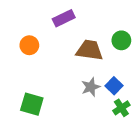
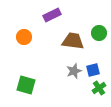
blue square: (114, 86) -> (93, 70), turned 32

